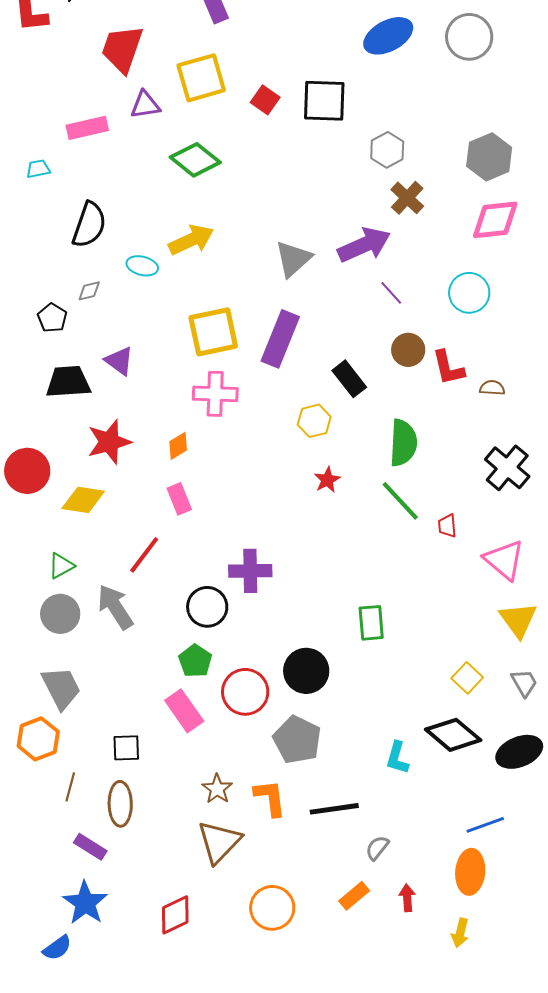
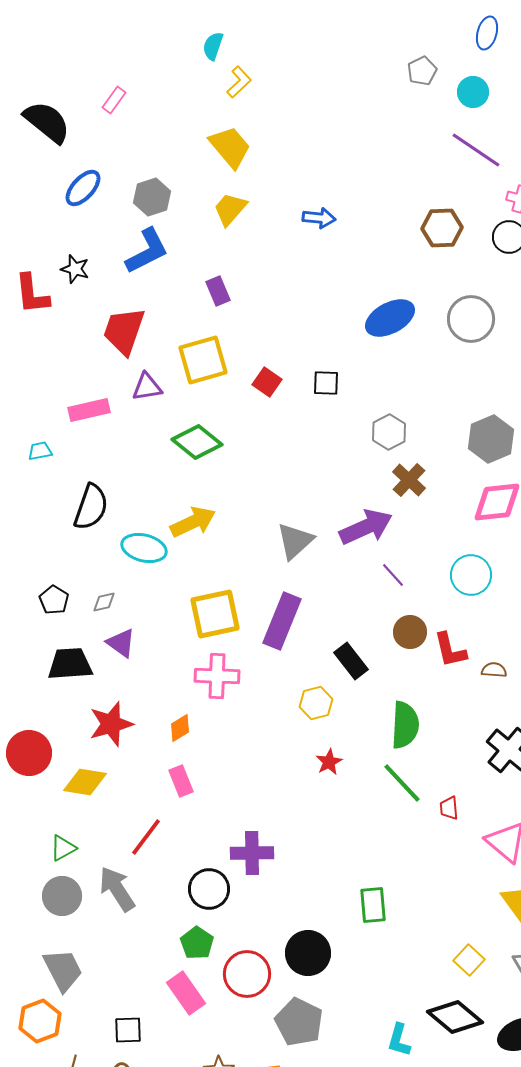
black square: (324, 101) -> (326, 383), size x0.6
cyan ellipse: (142, 266) -> (144, 548), size x1.4
gray diamond: (89, 291) -> (104, 602), moved

